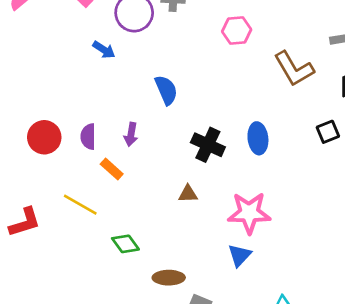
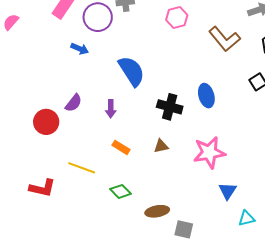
blue semicircle: (166, 90) -> (132, 71), size x1.4
purple semicircle: (88, 137) -> (74, 103), moved, turned -132
orange rectangle: (112, 169) -> (121, 147), moved
red L-shape: (25, 222) -> (42, 188), turned 40
blue triangle: (239, 255) -> (228, 191), moved

